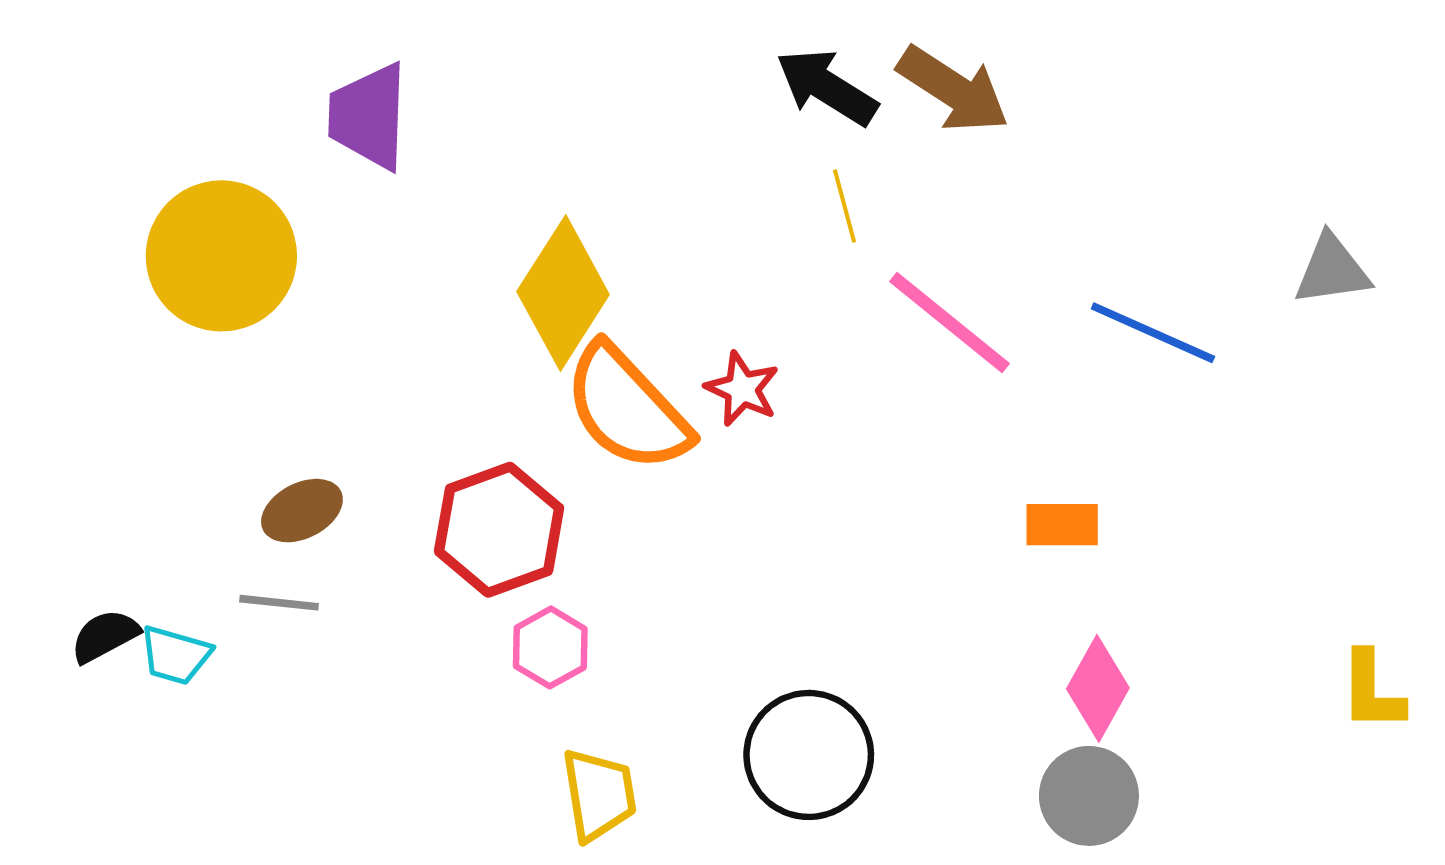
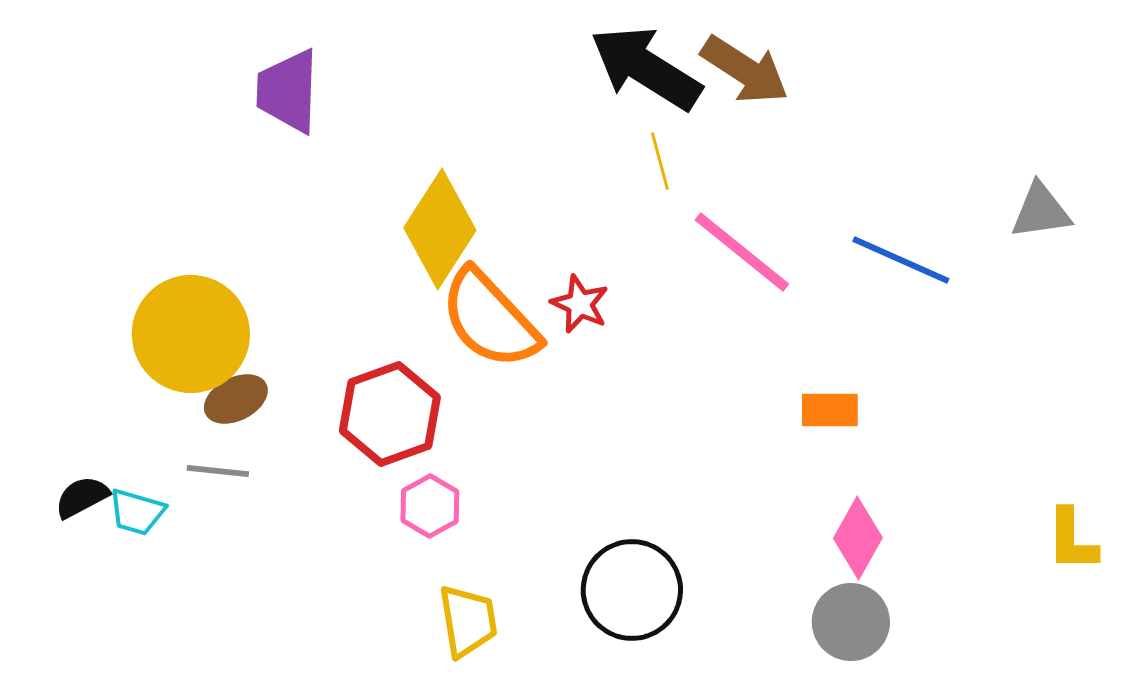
black arrow: (827, 87) -> (646, 68), size x1.4
yellow circle: (221, 256) -> (191, 334), moved

